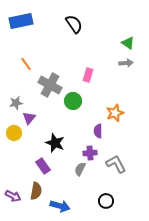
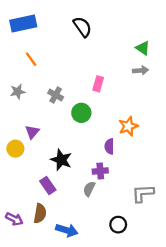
orange line: (26, 64) -> (31, 59), moved
gray cross: (50, 85) -> (56, 95), size x0.6
gray star: (16, 103) -> (18, 92), moved
gray L-shape: (116, 164) -> (143, 193), moved, turned -65

